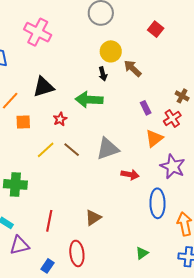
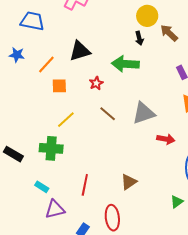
yellow line: (46, 150) -> (66, 120), moved
green triangle: (142, 253) -> (177, 202), moved

